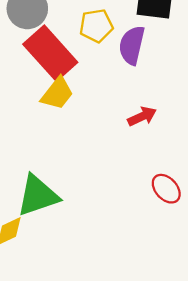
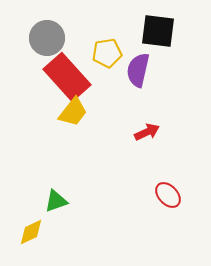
green triangle: (38, 196) -> (56, 201), size x0.6

